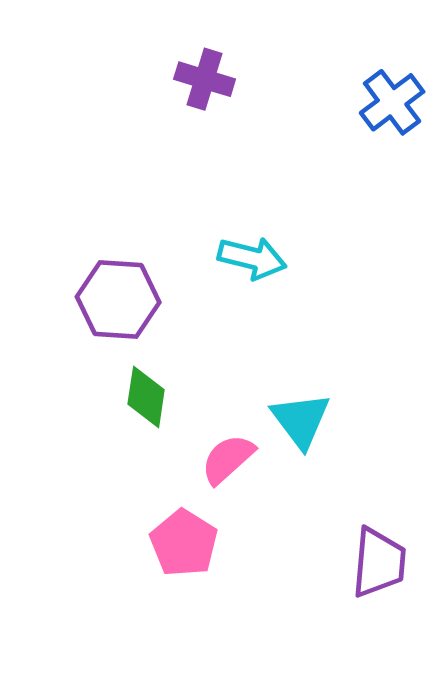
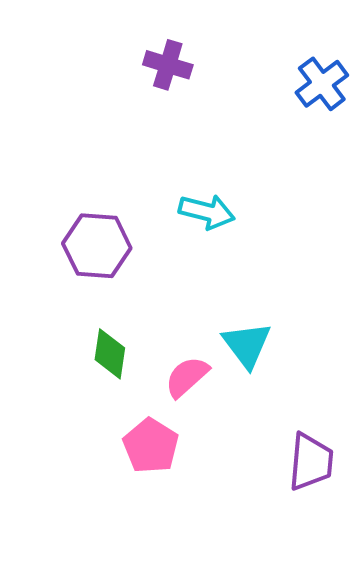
green diamond: (146, 397) -> (110, 354), moved

